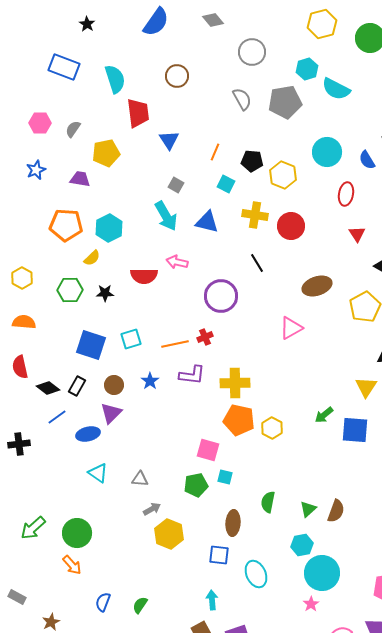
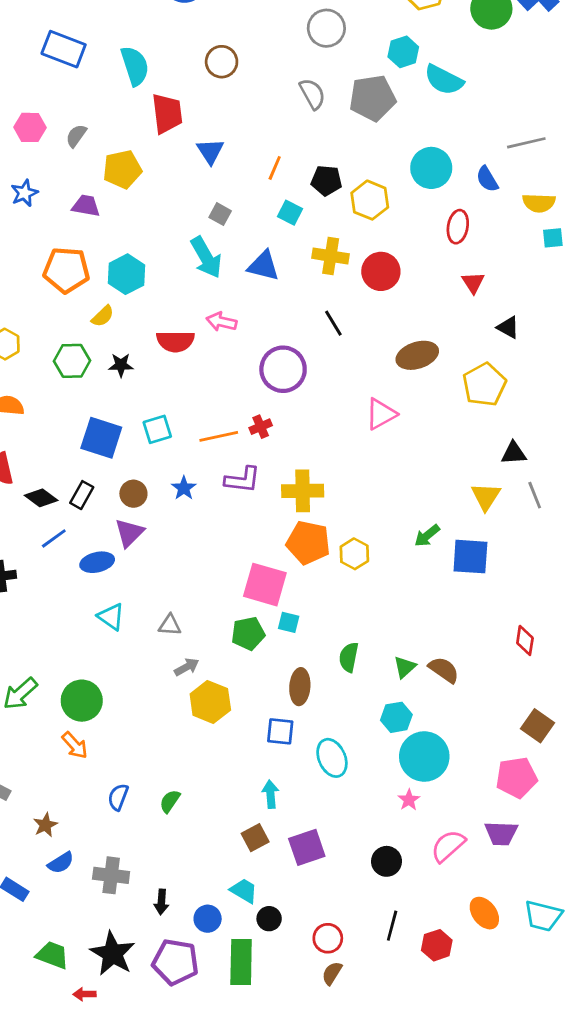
pink square: (208, 450) -> (265, 585), size x1.4
brown semicircle: (336, 511) -> (444, 670), turned -75

